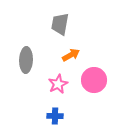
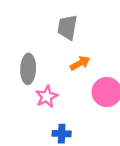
pink star: (58, 84) -> (47, 97), moved

